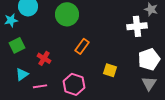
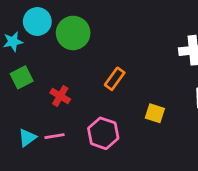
green circle: (67, 14) -> (73, 33), moved
cyan triangle: (22, 74) -> (27, 138), moved

